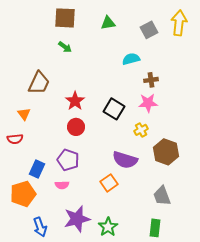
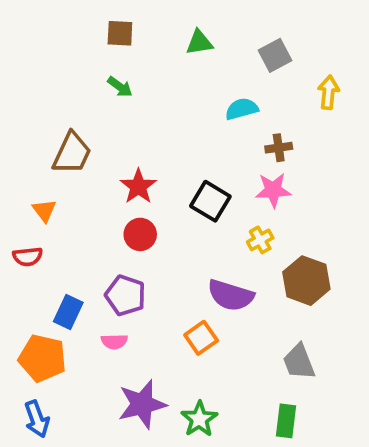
brown square: (65, 18) -> (120, 33), size x0.7
yellow arrow: (179, 23) -> (328, 92), moved, size x0.7
orange pentagon: (23, 194) -> (42, 358), turned 30
blue arrow: (40, 227) -> (37, 419), moved

